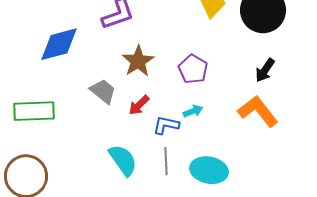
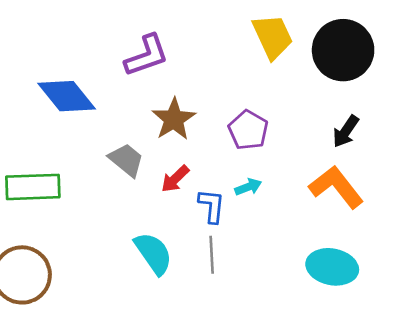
blue diamond: (59, 44) -> (67, 96), turned 66
blue L-shape: (166, 125) -> (212, 206), turned 84
cyan ellipse: (209, 170) -> (332, 267), moved

